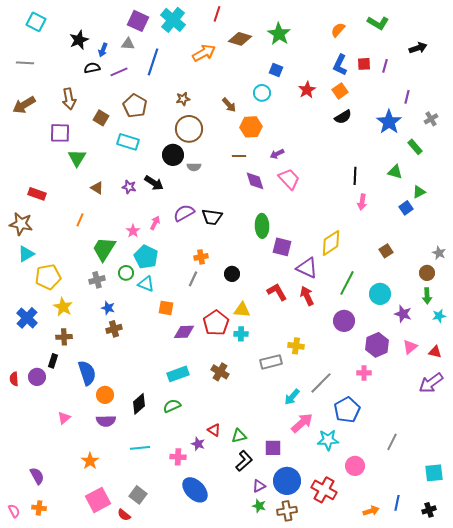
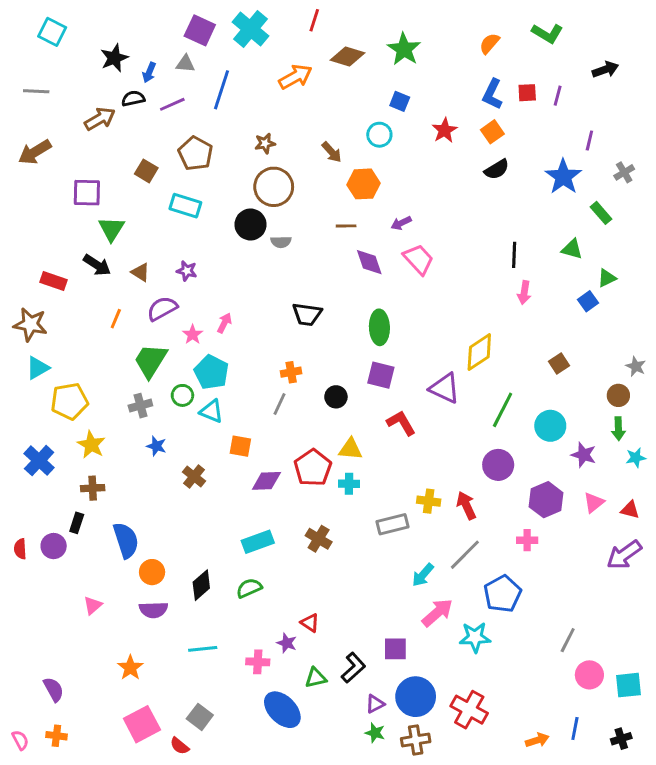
brown arrow: (69, 99) -> (100, 119), moved, turned -110
black arrow: (154, 183) -> (97, 265), moved
purple semicircle: (184, 213) -> (162, 308), moved
purple square: (282, 247) -> (381, 375), moved
red arrow: (307, 296) -> (466, 505), moved
brown cross: (114, 329) -> (194, 476), moved, turned -35
green triangle: (239, 436) -> (316, 678), moved
pink circle: (355, 466) -> (589, 675), moved

